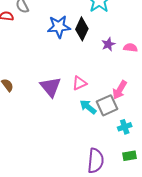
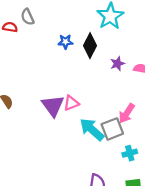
blue star: (59, 27) -> (65, 42), size x0.6
pink triangle: (79, 83) -> (71, 103), moved
cyan arrow: (88, 107) -> (92, 129), size x1.4

